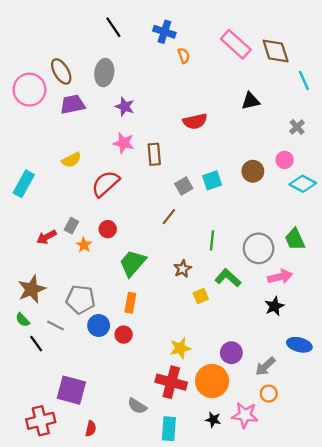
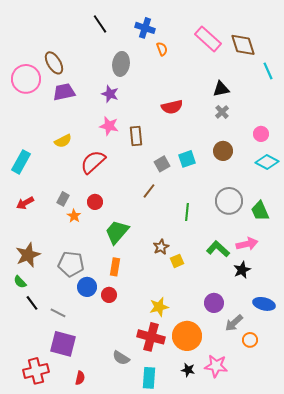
gray ellipse: (104, 73) -> (121, 64), moved
gray cross: (297, 127) -> (222, 112), moved
pink circle: (285, 160) -> (261, 134), moved
red arrow: (46, 237) -> (25, 203), moved
gray circle: (259, 248) -> (229, 201), moved
brown star: (183, 269) -> (161, 247), moved
green L-shape: (228, 278) -> (218, 249), moved
gray line: (56, 325) -> (58, 313), moved
purple circle: (231, 353) -> (214, 303), moved
orange circle: (269, 394) -> (250, 340), moved

